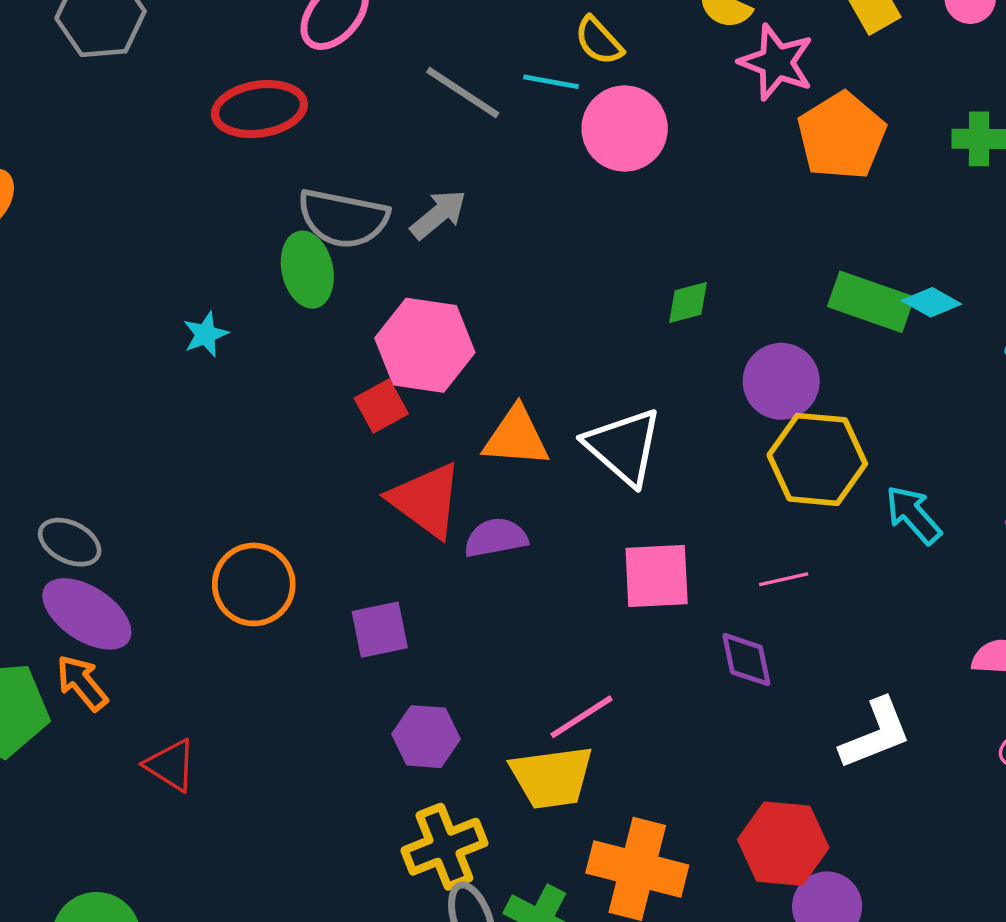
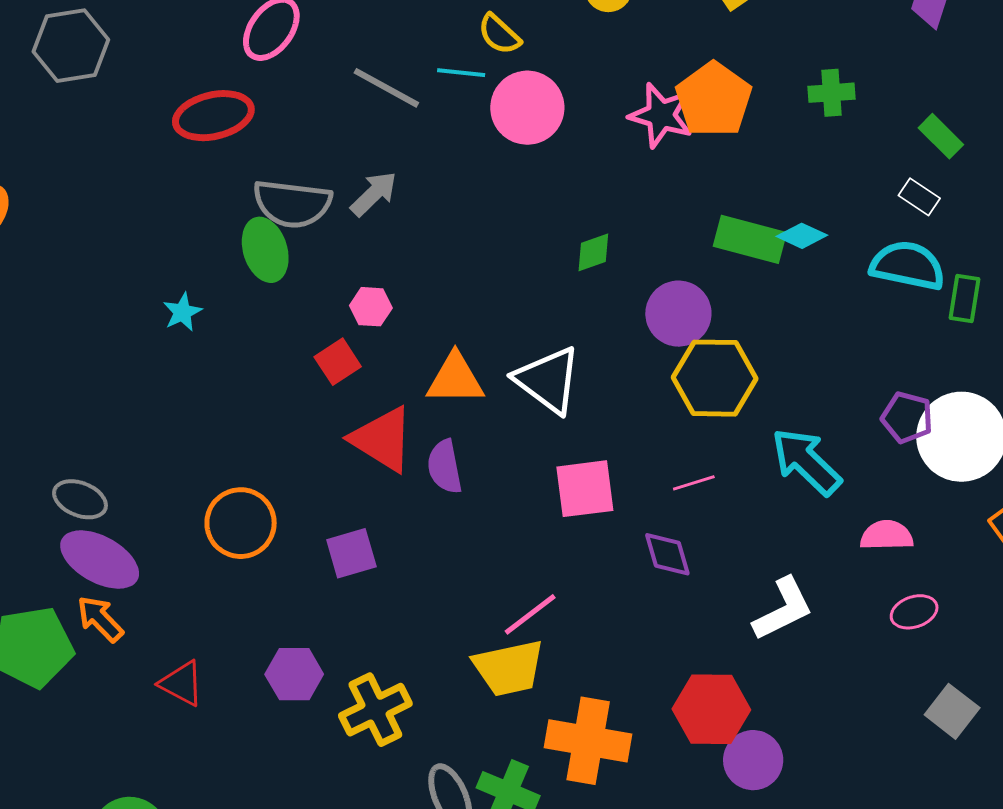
pink star: (776, 62) -> (661, 115), moved
pink hexagon: (425, 345) -> (371, 307), size x0.5
cyan arrow: (913, 515) -> (806, 462), moved, size x1.4
purple semicircle: (496, 538) -> (445, 467), turned -86
purple hexagon: (426, 737) -> (294, 674), moved
yellow cross: (444, 847) -> (375, 710), moved

